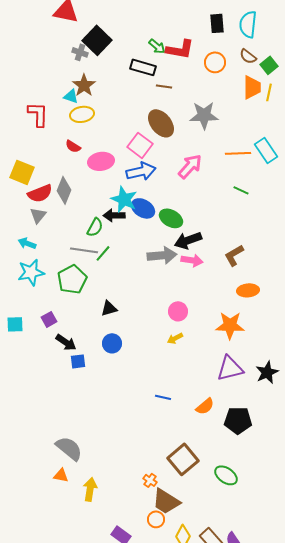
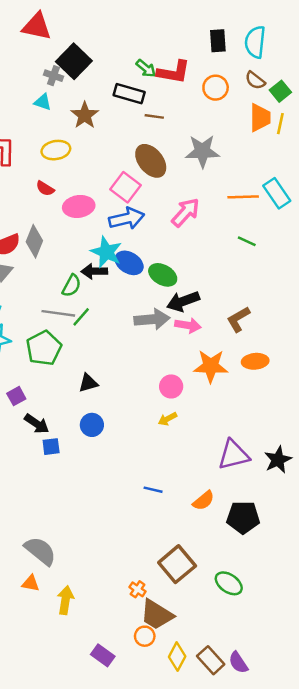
brown star: (84, 85) -> (85, 115), moved
cyan triangle: (71, 96) -> (43, 102), moved
orange star: (230, 325) -> (211, 366), moved

